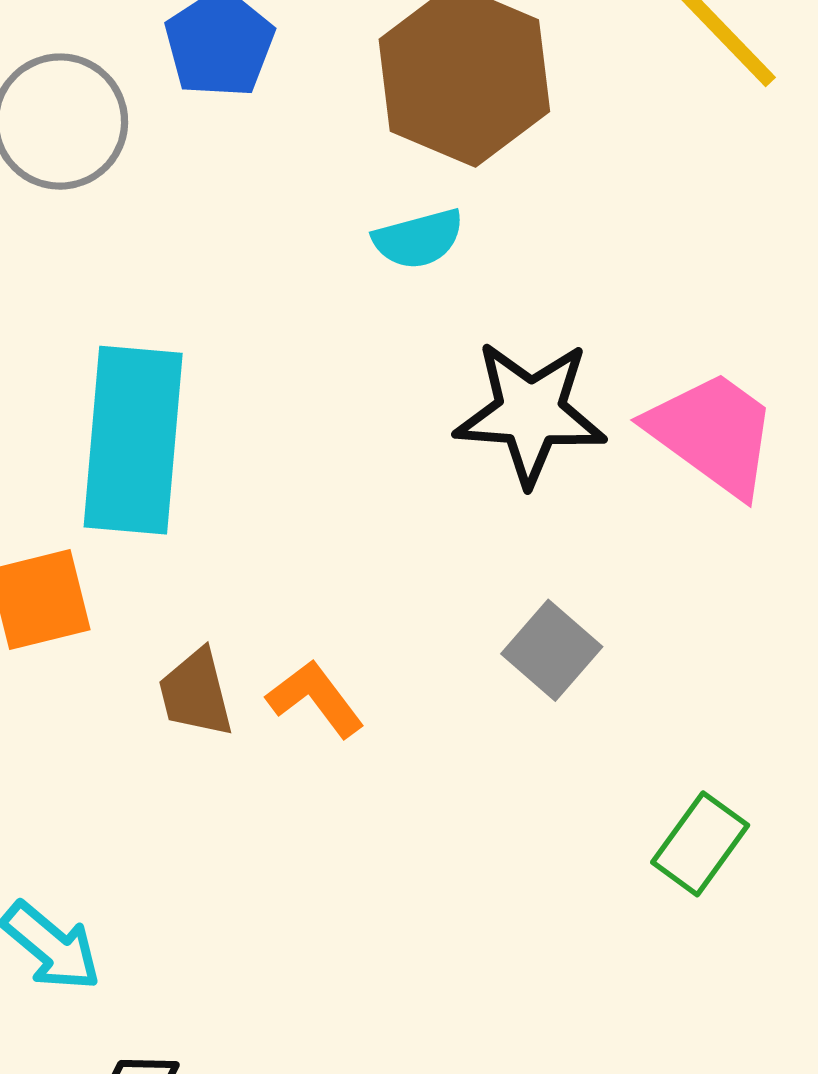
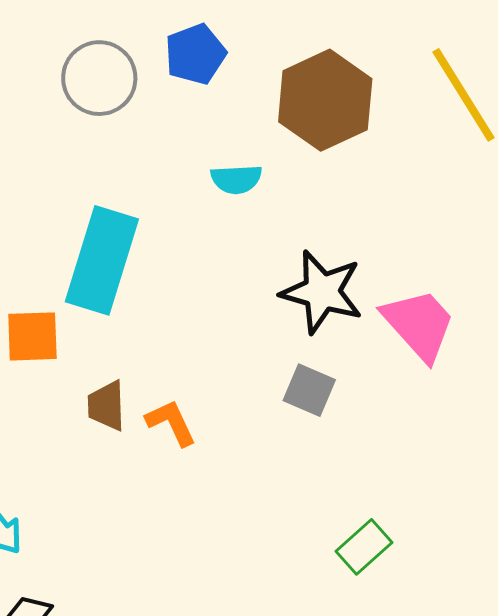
cyan semicircle: (418, 239) -> (236, 179), moved
gray square: (552, 650) -> (309, 390), moved, turned -30

